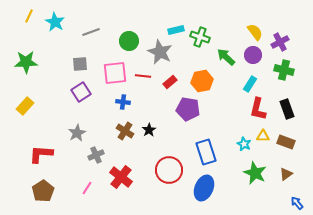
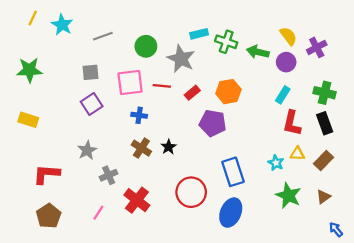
green arrow: (226, 57) -> (258, 52), moved, turned -30
green cross: (284, 70) -> (325, 93), moved
yellow rectangle: (25, 106) -> (28, 120), turned 66
brown rectangle: (286, 142) -> (323, 161), turned -66

